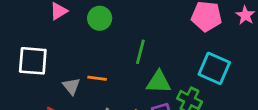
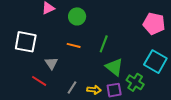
orange line: (97, 78) -> (74, 45), moved
green triangle: (159, 82) -> (114, 67), turned 30

